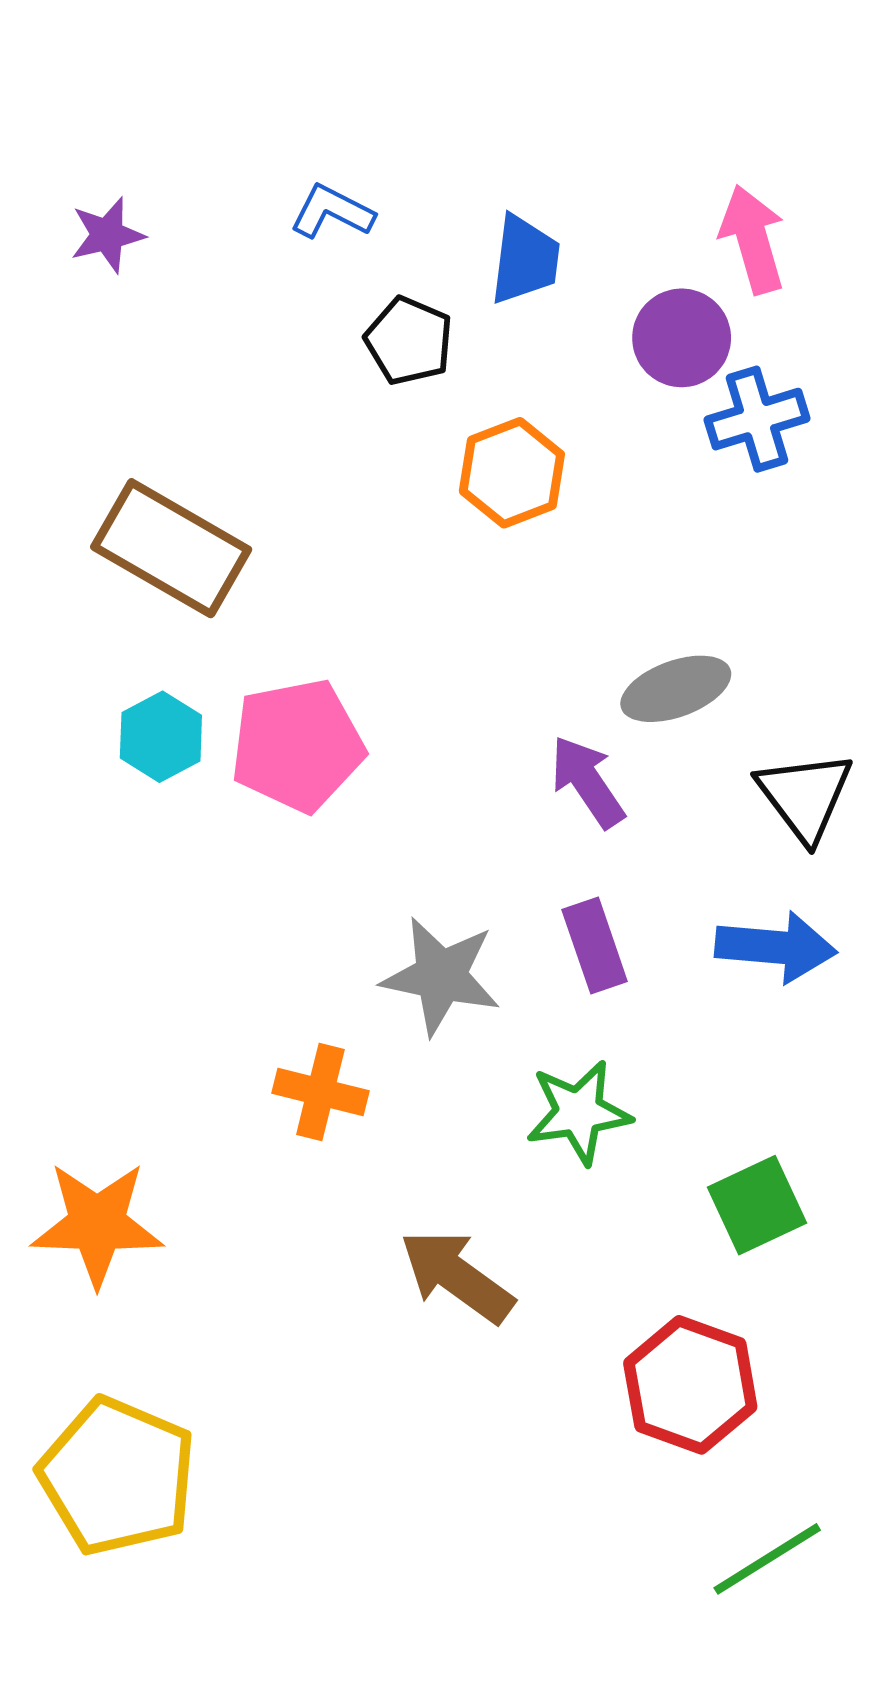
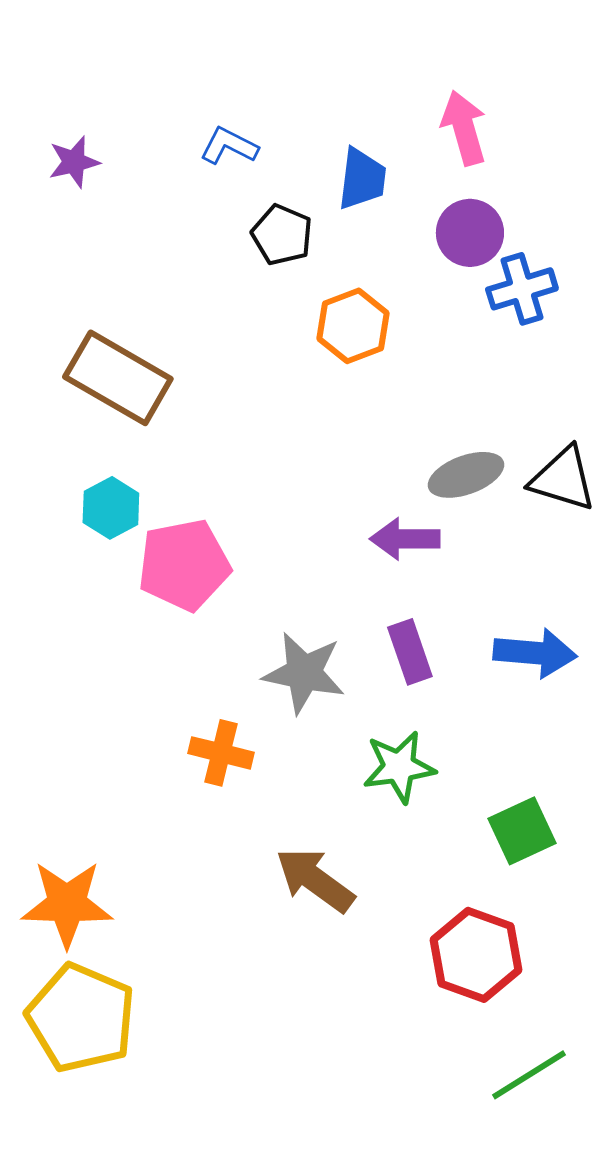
pink arrow: (753, 239) -> (464, 128), moved
pink pentagon: (297, 745) -> (184, 565), moved
purple arrow: (587, 782) -> (405, 539), turned -56
black triangle: (805, 796) -> (563, 479), moved, turned -36
orange star: (97, 1224) -> (67, 904), moved

